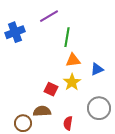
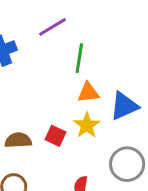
blue triangle: (97, 69) -> (124, 106), size x1.5
brown semicircle: (42, 111) -> (18, 140), moved

